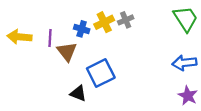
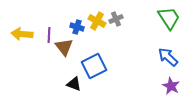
yellow cross: (104, 22) -> (97, 21), turned -36
blue arrow: (184, 63) -> (168, 57), turned 50

